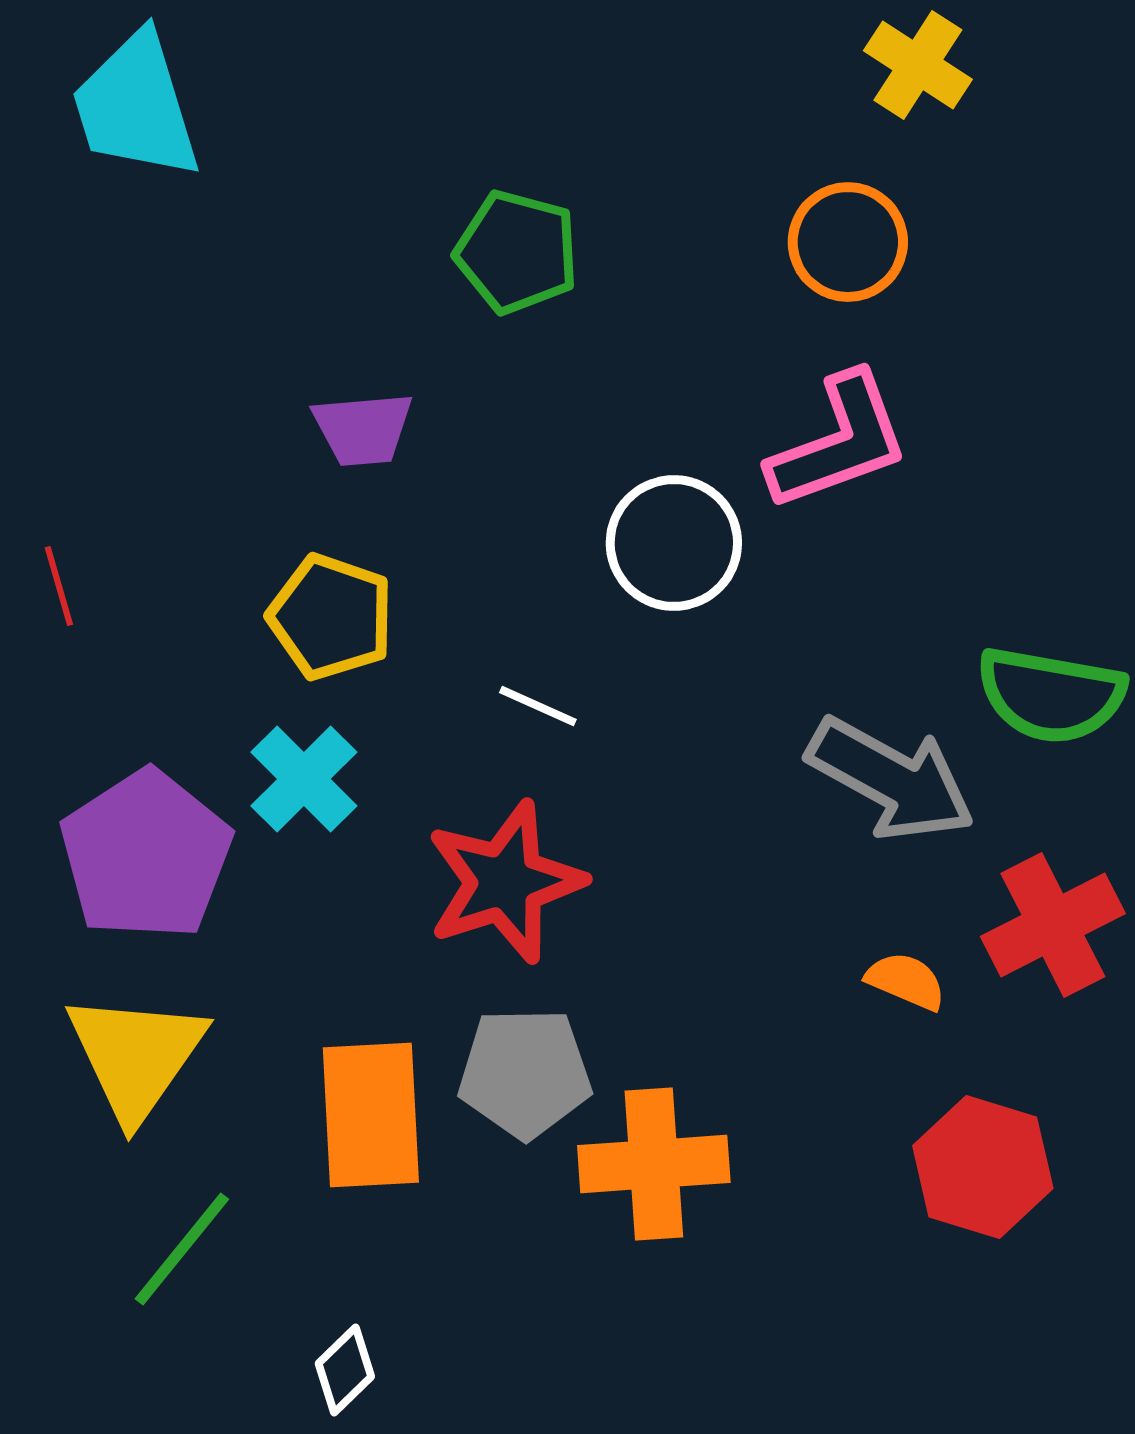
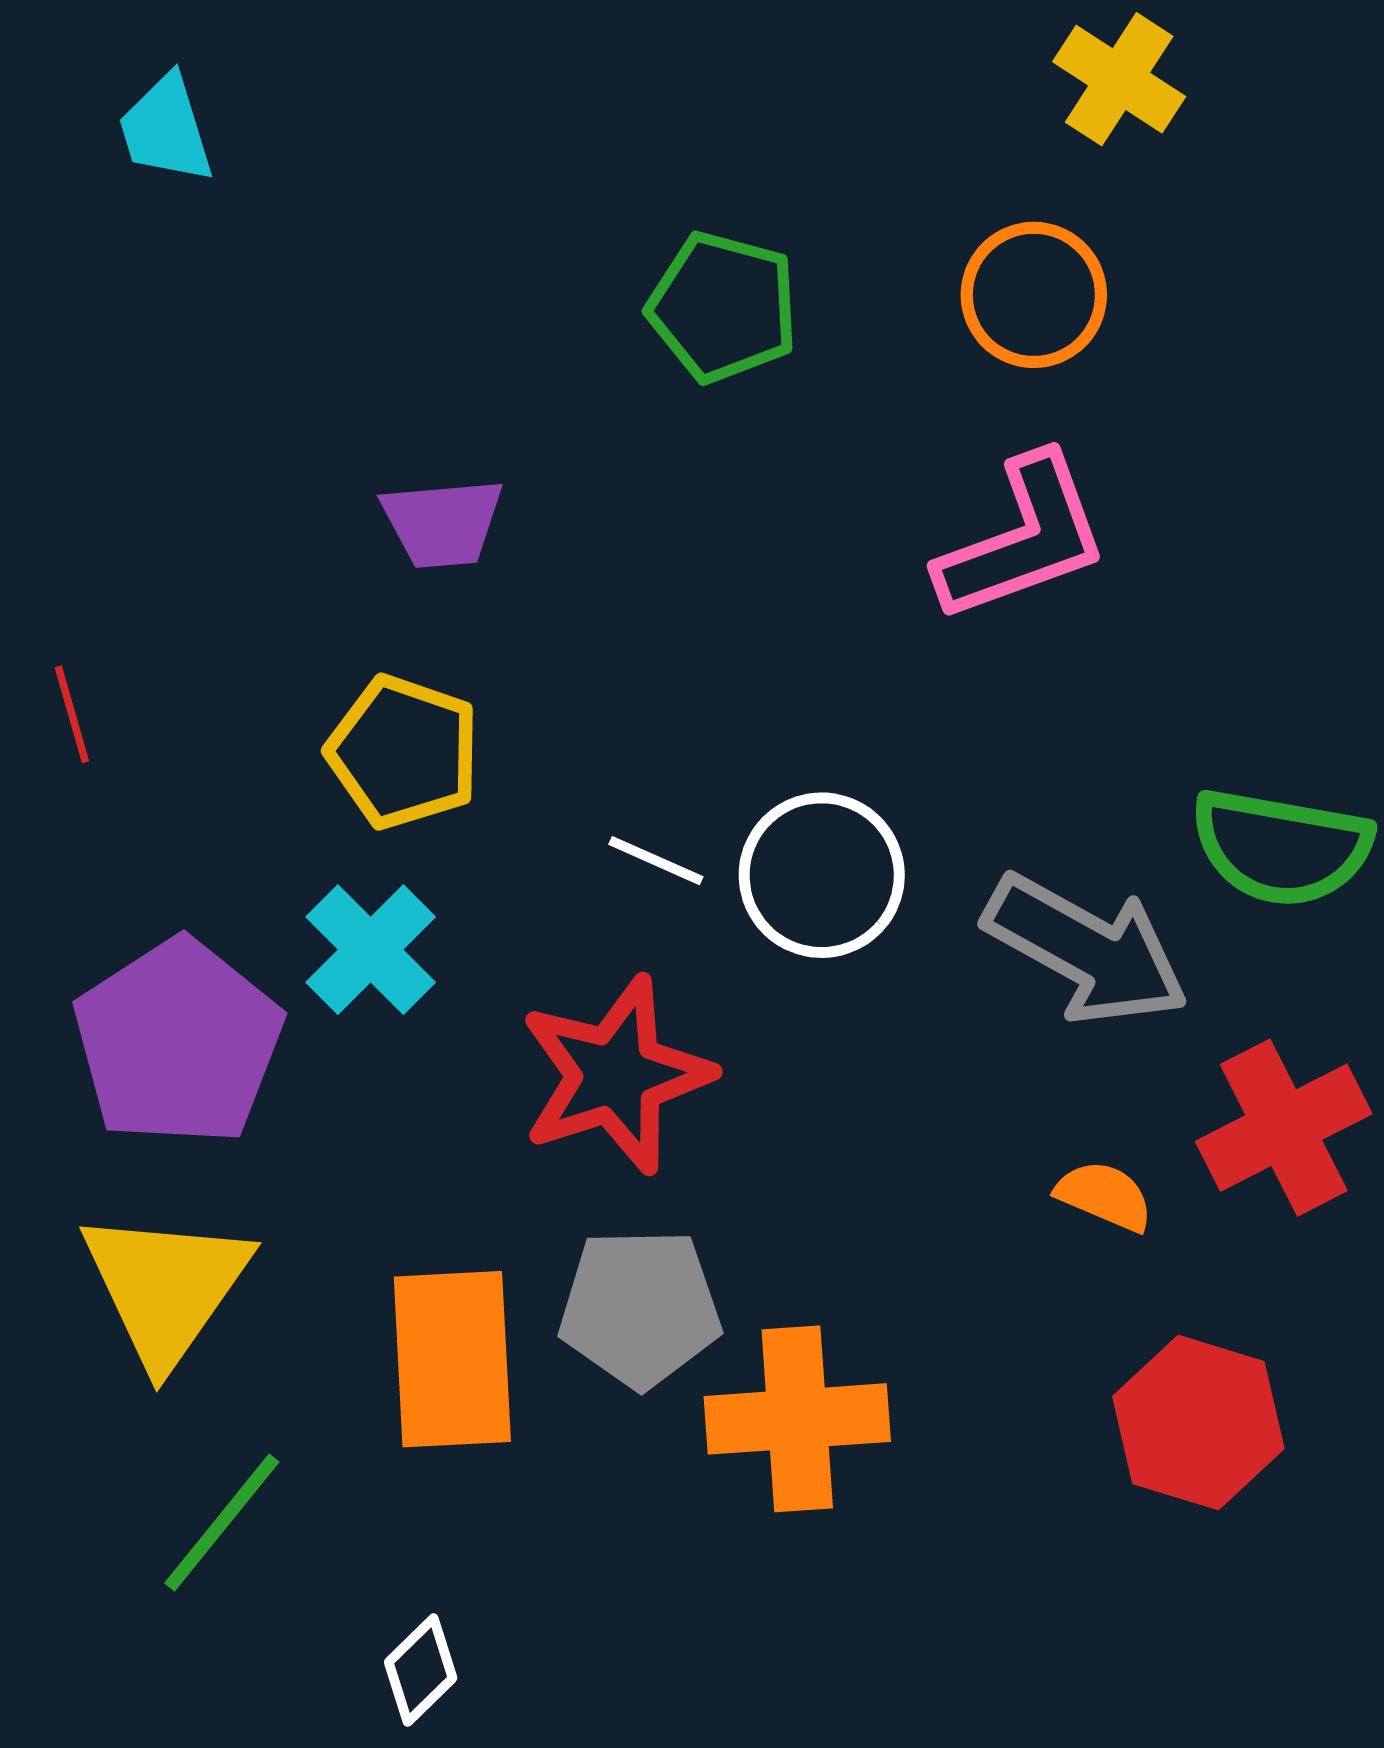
cyan trapezoid: (136, 106) -> (166, 129), size x0.6
green pentagon: (517, 252) -> (723, 307), moved
white circle: (674, 543) -> (822, 875), moved

